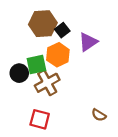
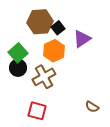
green square: (36, 65) -> (18, 53), moved, turned -30

